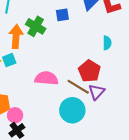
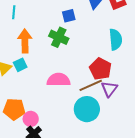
green cross: (36, 26) -> (59, 37), moved
cyan semicircle: (107, 43) -> (116, 39), size x1.5
brown line: (78, 87) -> (91, 85), turned -50

